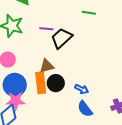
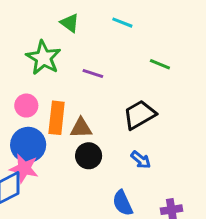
black trapezoid: (62, 38) -> (140, 115), moved
orange rectangle: (41, 83) -> (57, 118), moved
blue arrow: (82, 89) -> (141, 160), moved

